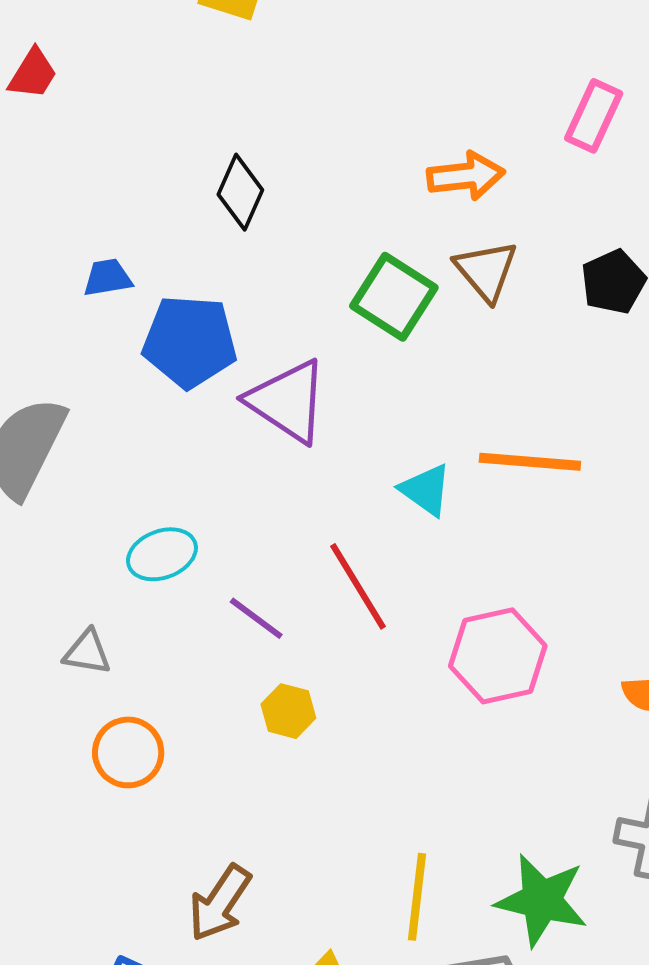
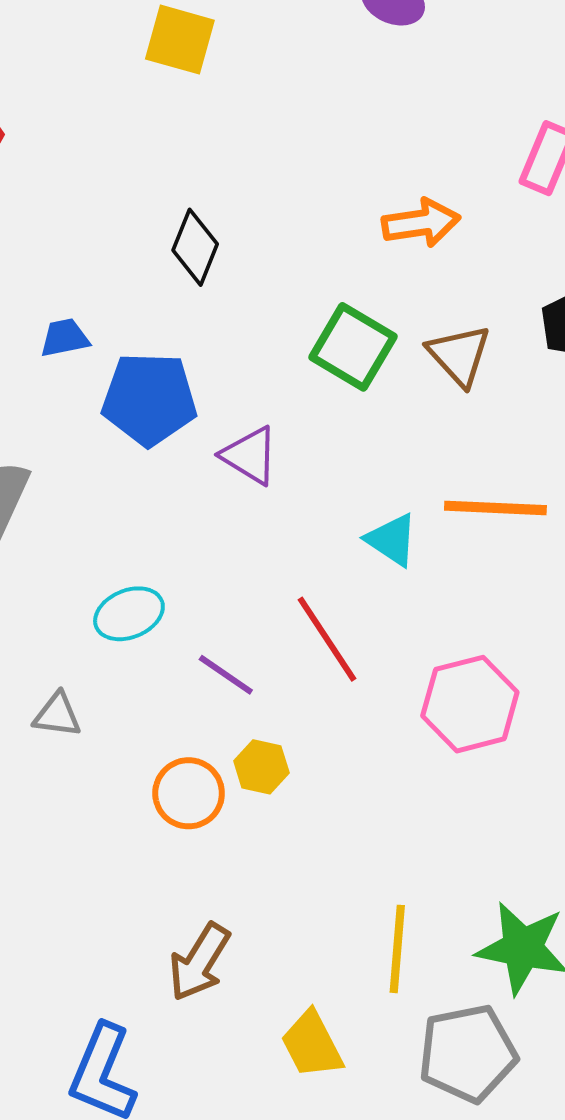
brown triangle: (486, 271) -> (459, 355), moved
purple triangle: (288, 401) -> (250, 456), size x0.7
orange circle: (128, 752) -> (189, 793), moved

